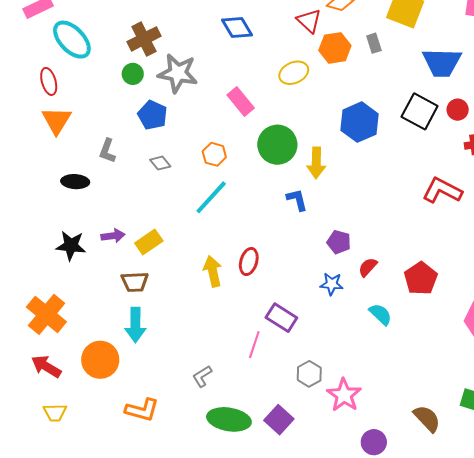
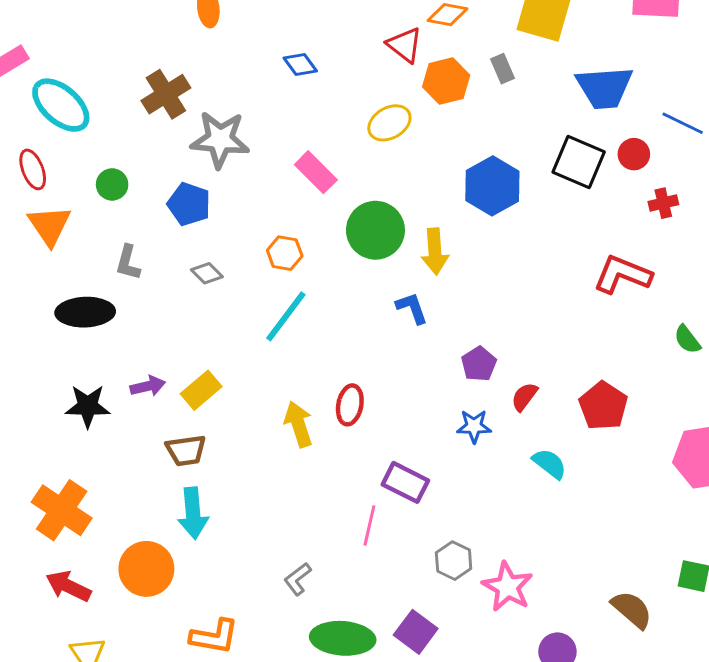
blue diamond: (237, 27) -> (300, 65), size x0.7
green circle: (133, 74) -> (112, 184), moved
black ellipse: (75, 182) -> (85, 312), size x1.4
purple pentagon: (339, 242) -> (479, 364), turned 30

